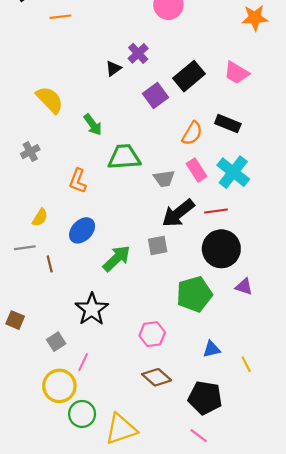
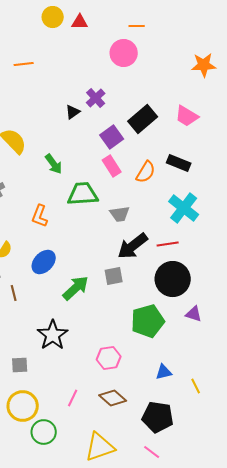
pink rectangle: (196, 170) -> (112, 166), moved
gray square: (56, 342) -> (20, 365), turned 30
pink line: (83, 362) -> (73, 398), moved
yellow triangle: (121, 429) -> (100, 447), moved

